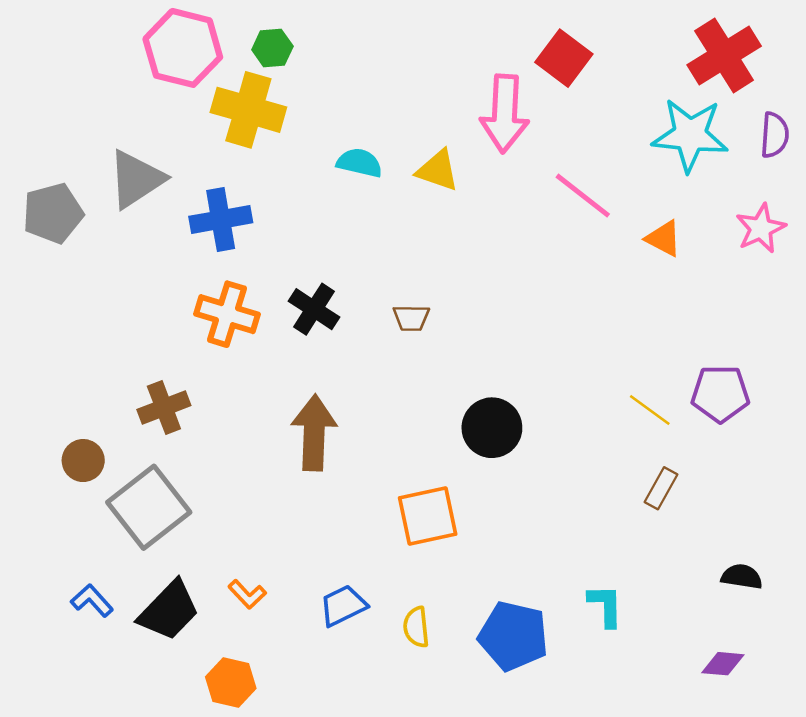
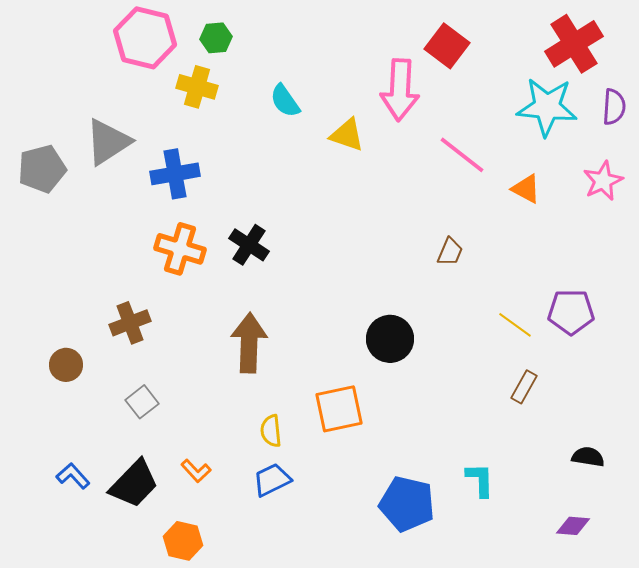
yellow cross: (248, 110) -> (197, 87), size x0.7
cyan semicircle: (359, 163) -> (285, 101), moved, turned -138
brown trapezoid: (411, 318) -> (450, 252), moved, turned -68
gray square: (149, 507) -> (142, 402), moved, size x0.5
yellow semicircle: (416, 627) -> (271, 431), moved

